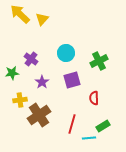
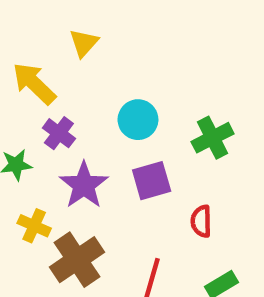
yellow arrow: (20, 14) -> (34, 83), moved
purple star: (42, 82) -> (84, 185), size x1.5
yellow cross: (20, 100) -> (34, 226), turned 32

